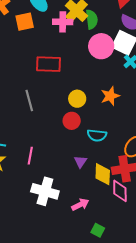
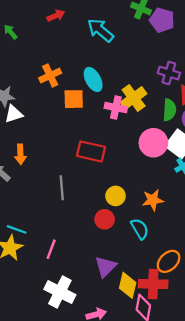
green semicircle: (92, 19) -> (169, 110), moved
cyan semicircle: (97, 135) -> (140, 229), moved, turned -138
purple triangle: (80, 162) -> (106, 267), size x1.5

